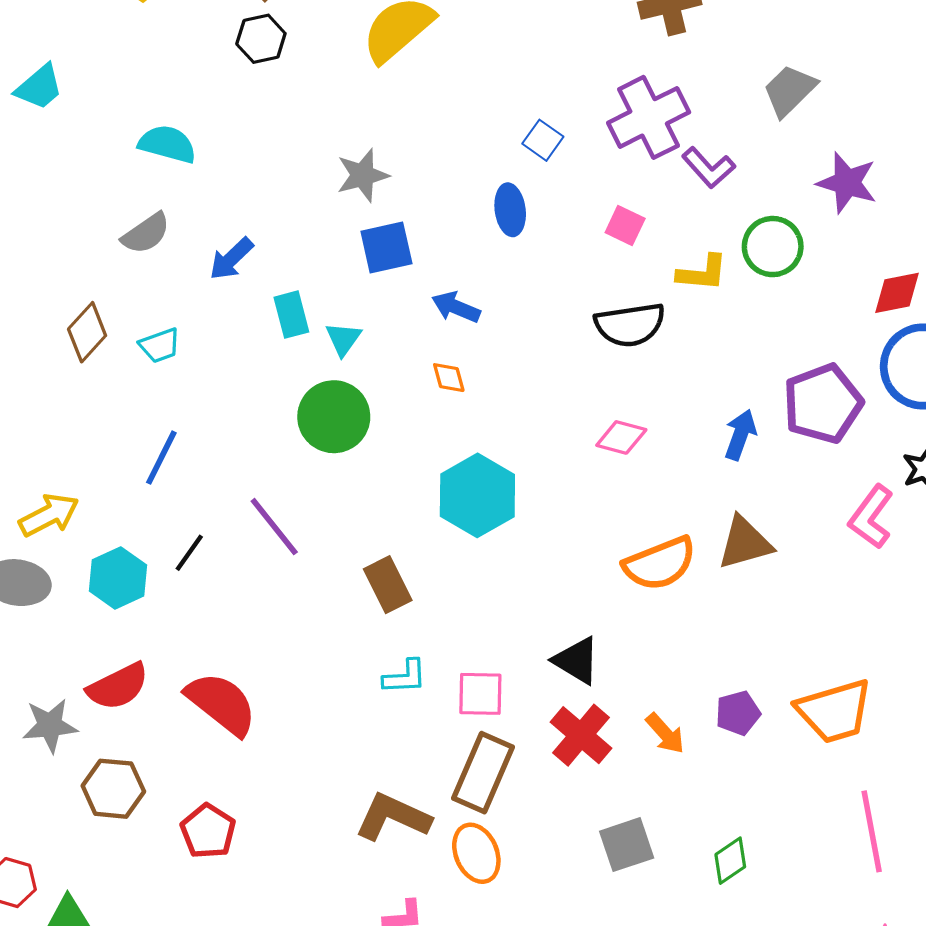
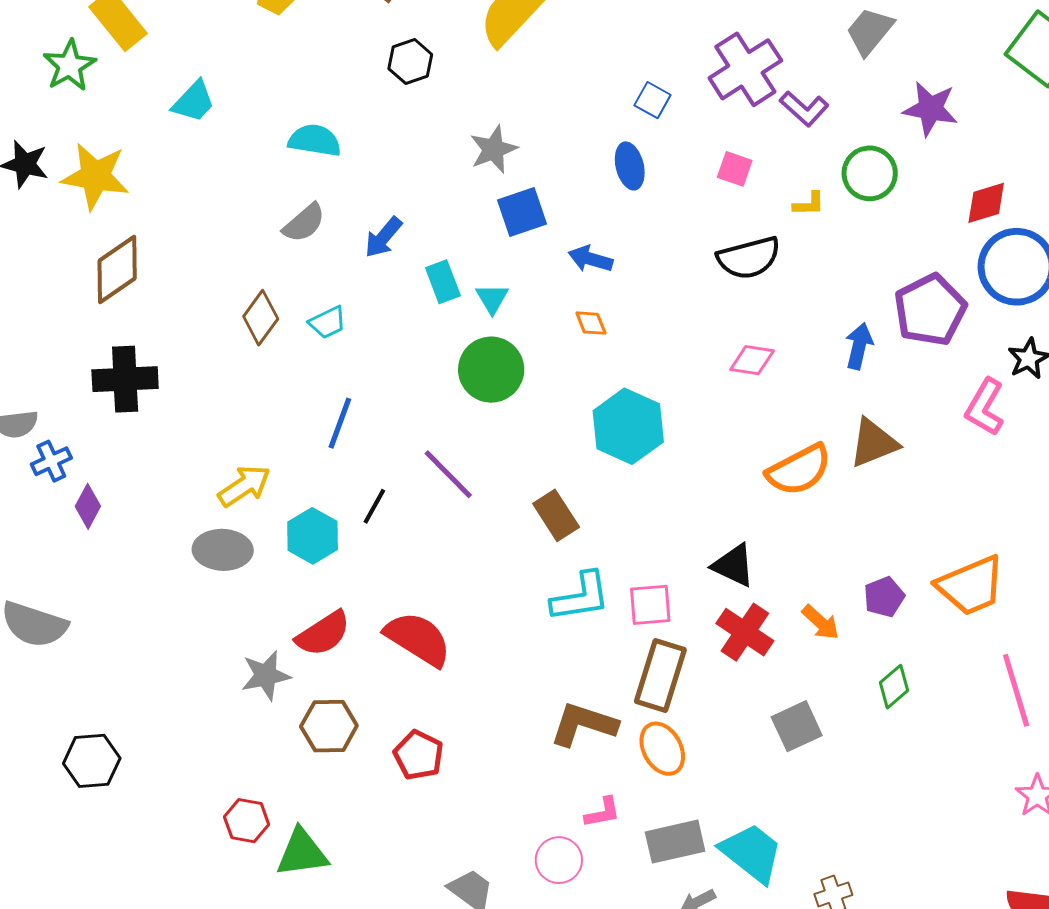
black hexagon: (261, 39) -> (410, 62), moved
yellow L-shape: (702, 273) -> (809, 204), size x0.7
cyan L-shape: (405, 677) -> (581, 597), size x1.5
green diamond: (730, 861) -> (894, 687), moved

